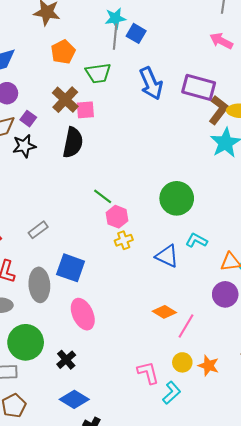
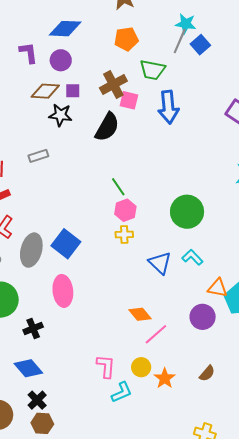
blue arrow: (151, 83) -> (168, 107), moved
purple square: (28, 119) -> (73, 91), turned 35
gray rectangle: (38, 230) -> (38, 156), moved

